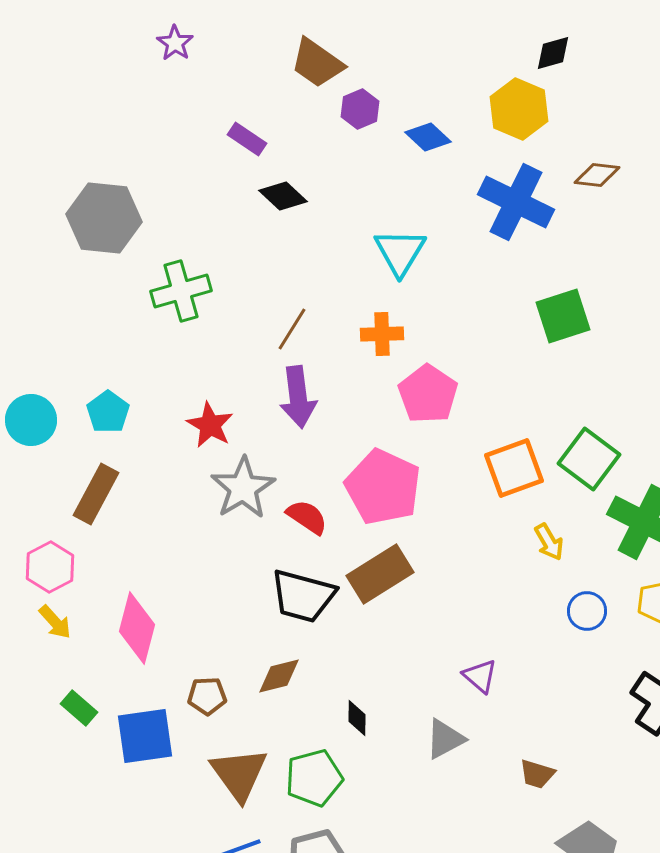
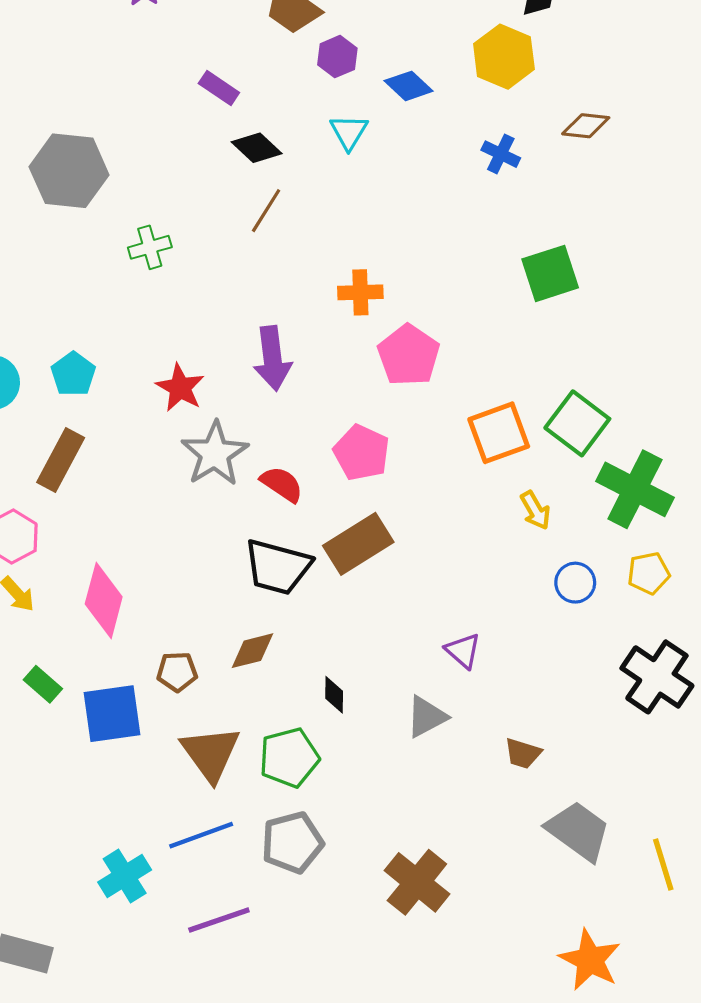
blue cross: (516, 202) -> (501, 154), size x0.5
cyan triangle: (400, 252) -> (349, 132), moved, size x0.7
green cross: (181, 291) -> (150, 247), size x0.7
brown line: (292, 329) -> (266, 211), moved
pink pentagon: (383, 487) -> (361, 453), size x0.7

